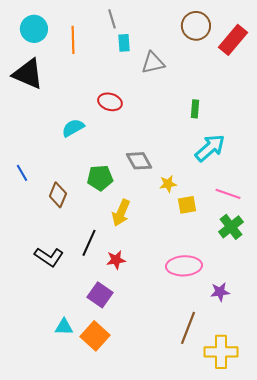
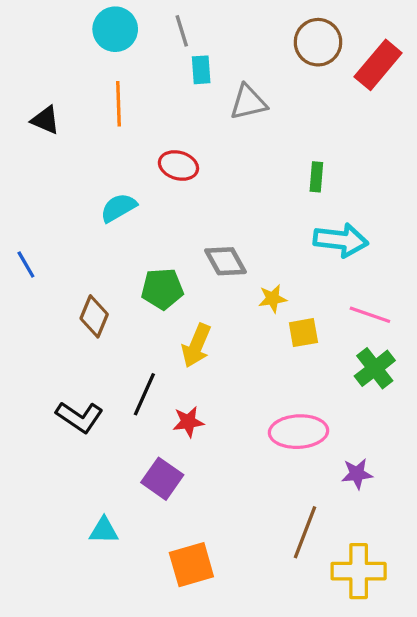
cyan circle: (34, 29) -> (115, 29), moved
orange line: (73, 40) -> (118, 104), moved
black triangle: (28, 74) -> (45, 120), size x0.6
cyan arrow: (210, 148) -> (341, 240), turned 48
blue line: (22, 173) -> (26, 264), moved
orange square: (95, 336) -> (191, 565), moved, turned 32

